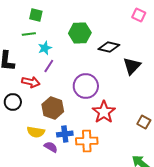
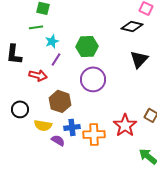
green hexagon: (80, 33) -> (87, 46), moved
black diamond: (109, 47) -> (132, 26), moved
black circle: (13, 102) -> (20, 109), moved
red star: (104, 112) -> (125, 125), moved

